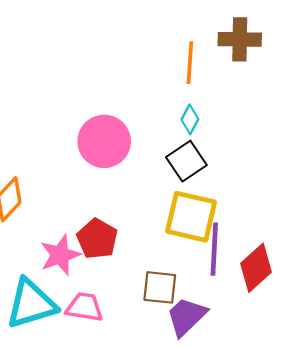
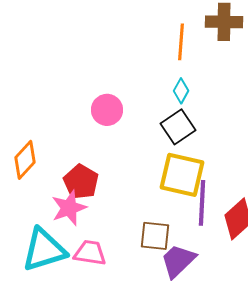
pink circle: (104, 141) -> (107, 110), size x0.7
red pentagon: (97, 239) -> (81, 182), moved

